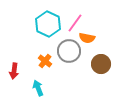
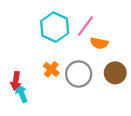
gray circle: (69, 51) -> (79, 74), moved
cyan arrow: (38, 88) -> (22, 93), moved

